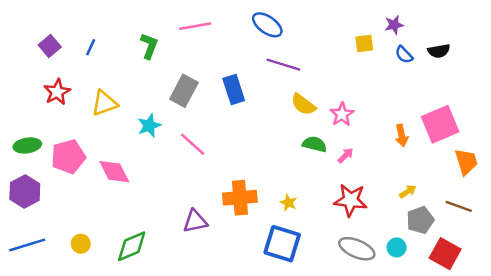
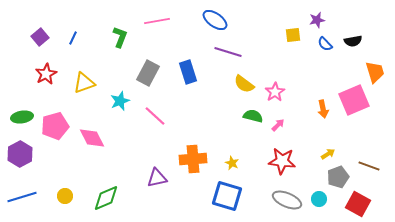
orange trapezoid: (466, 162) -> (375, 72), moved

